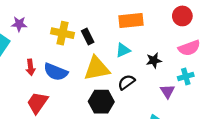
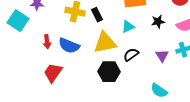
black star: (154, 61) -> (158, 22), moved
purple triangle: (168, 91) -> (162, 56), moved

